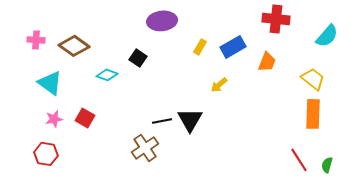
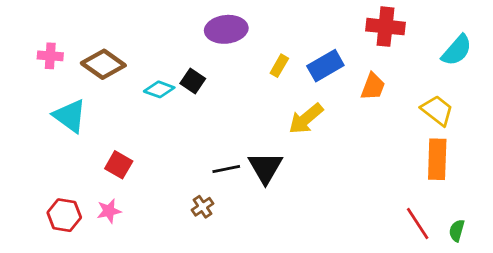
cyan diamond: (107, 75) -> (159, 89), moved
yellow arrow: (219, 85) -> (306, 119), size x1.5
pink star: (54, 119) -> (109, 211), moved
brown cross: (145, 148) -> (202, 207), size x0.6

